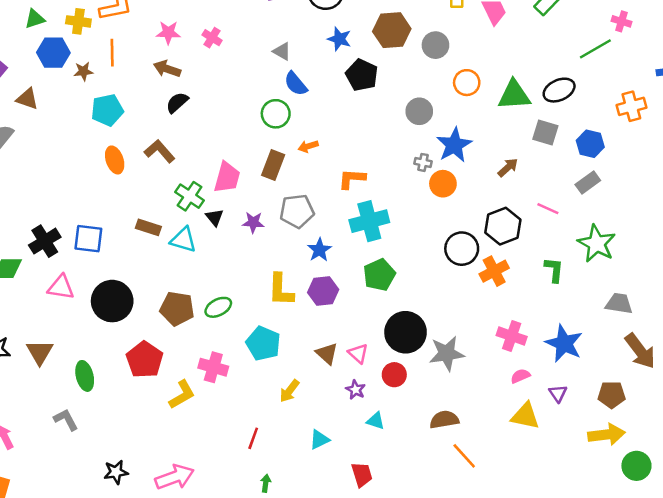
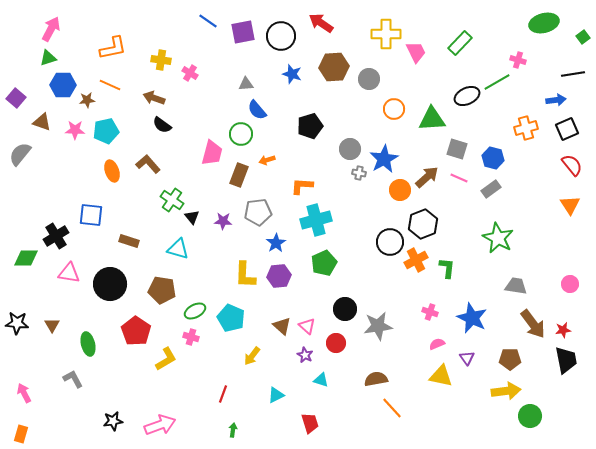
yellow cross: (78, 21) -> (161, 60), moved
pink star: (168, 33) -> (75, 130), moved
gray triangle: (282, 51) -> (246, 84), turned -35
orange line: (112, 53) -> (110, 85), turned -65
black pentagon: (362, 75) -> (310, 126), moved, turned 30
black ellipse: (559, 90) -> (467, 96), moved
black semicircle: (177, 103) -> (162, 125), turned -102
gray circle: (419, 111) -> (350, 149), moved
brown arrow: (508, 167) -> (427, 177), size x1.4
pink trapezoid: (227, 177) -> (212, 153), moved
orange circle: (443, 184) -> (400, 190), moved
pink line: (548, 209) -> (459, 178), moved
brown rectangle: (148, 227) -> (129, 241), moved
blue square: (88, 239) -> (91, 215), moved
cyan triangle: (183, 240) -> (178, 249), moved
green L-shape: (554, 270) -> (447, 268), moved
green ellipse: (218, 307) -> (195, 311), moved
black circle: (406, 332) -> (345, 309), size x0.7
pink cross: (512, 336) -> (430, 312), size x0.7
brown triangle: (40, 352) -> (52, 325), size x0.7
pink cross: (213, 367) -> (191, 337), size x0.7

